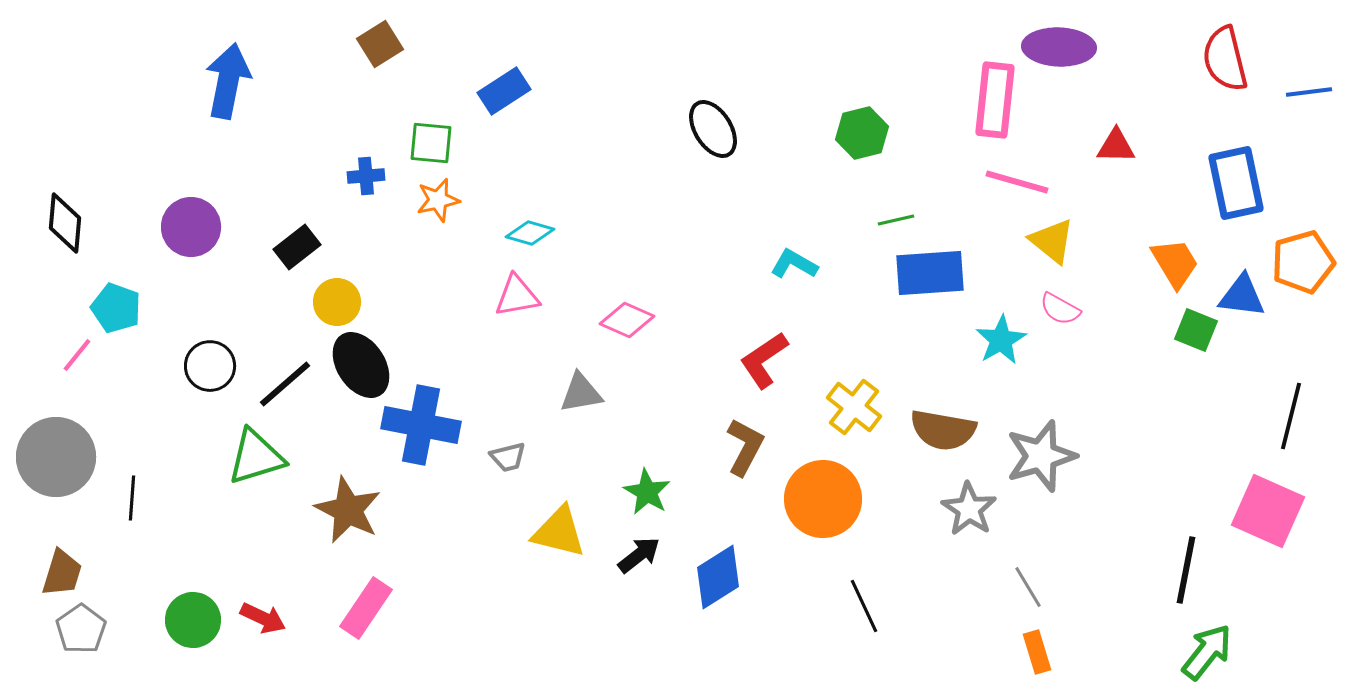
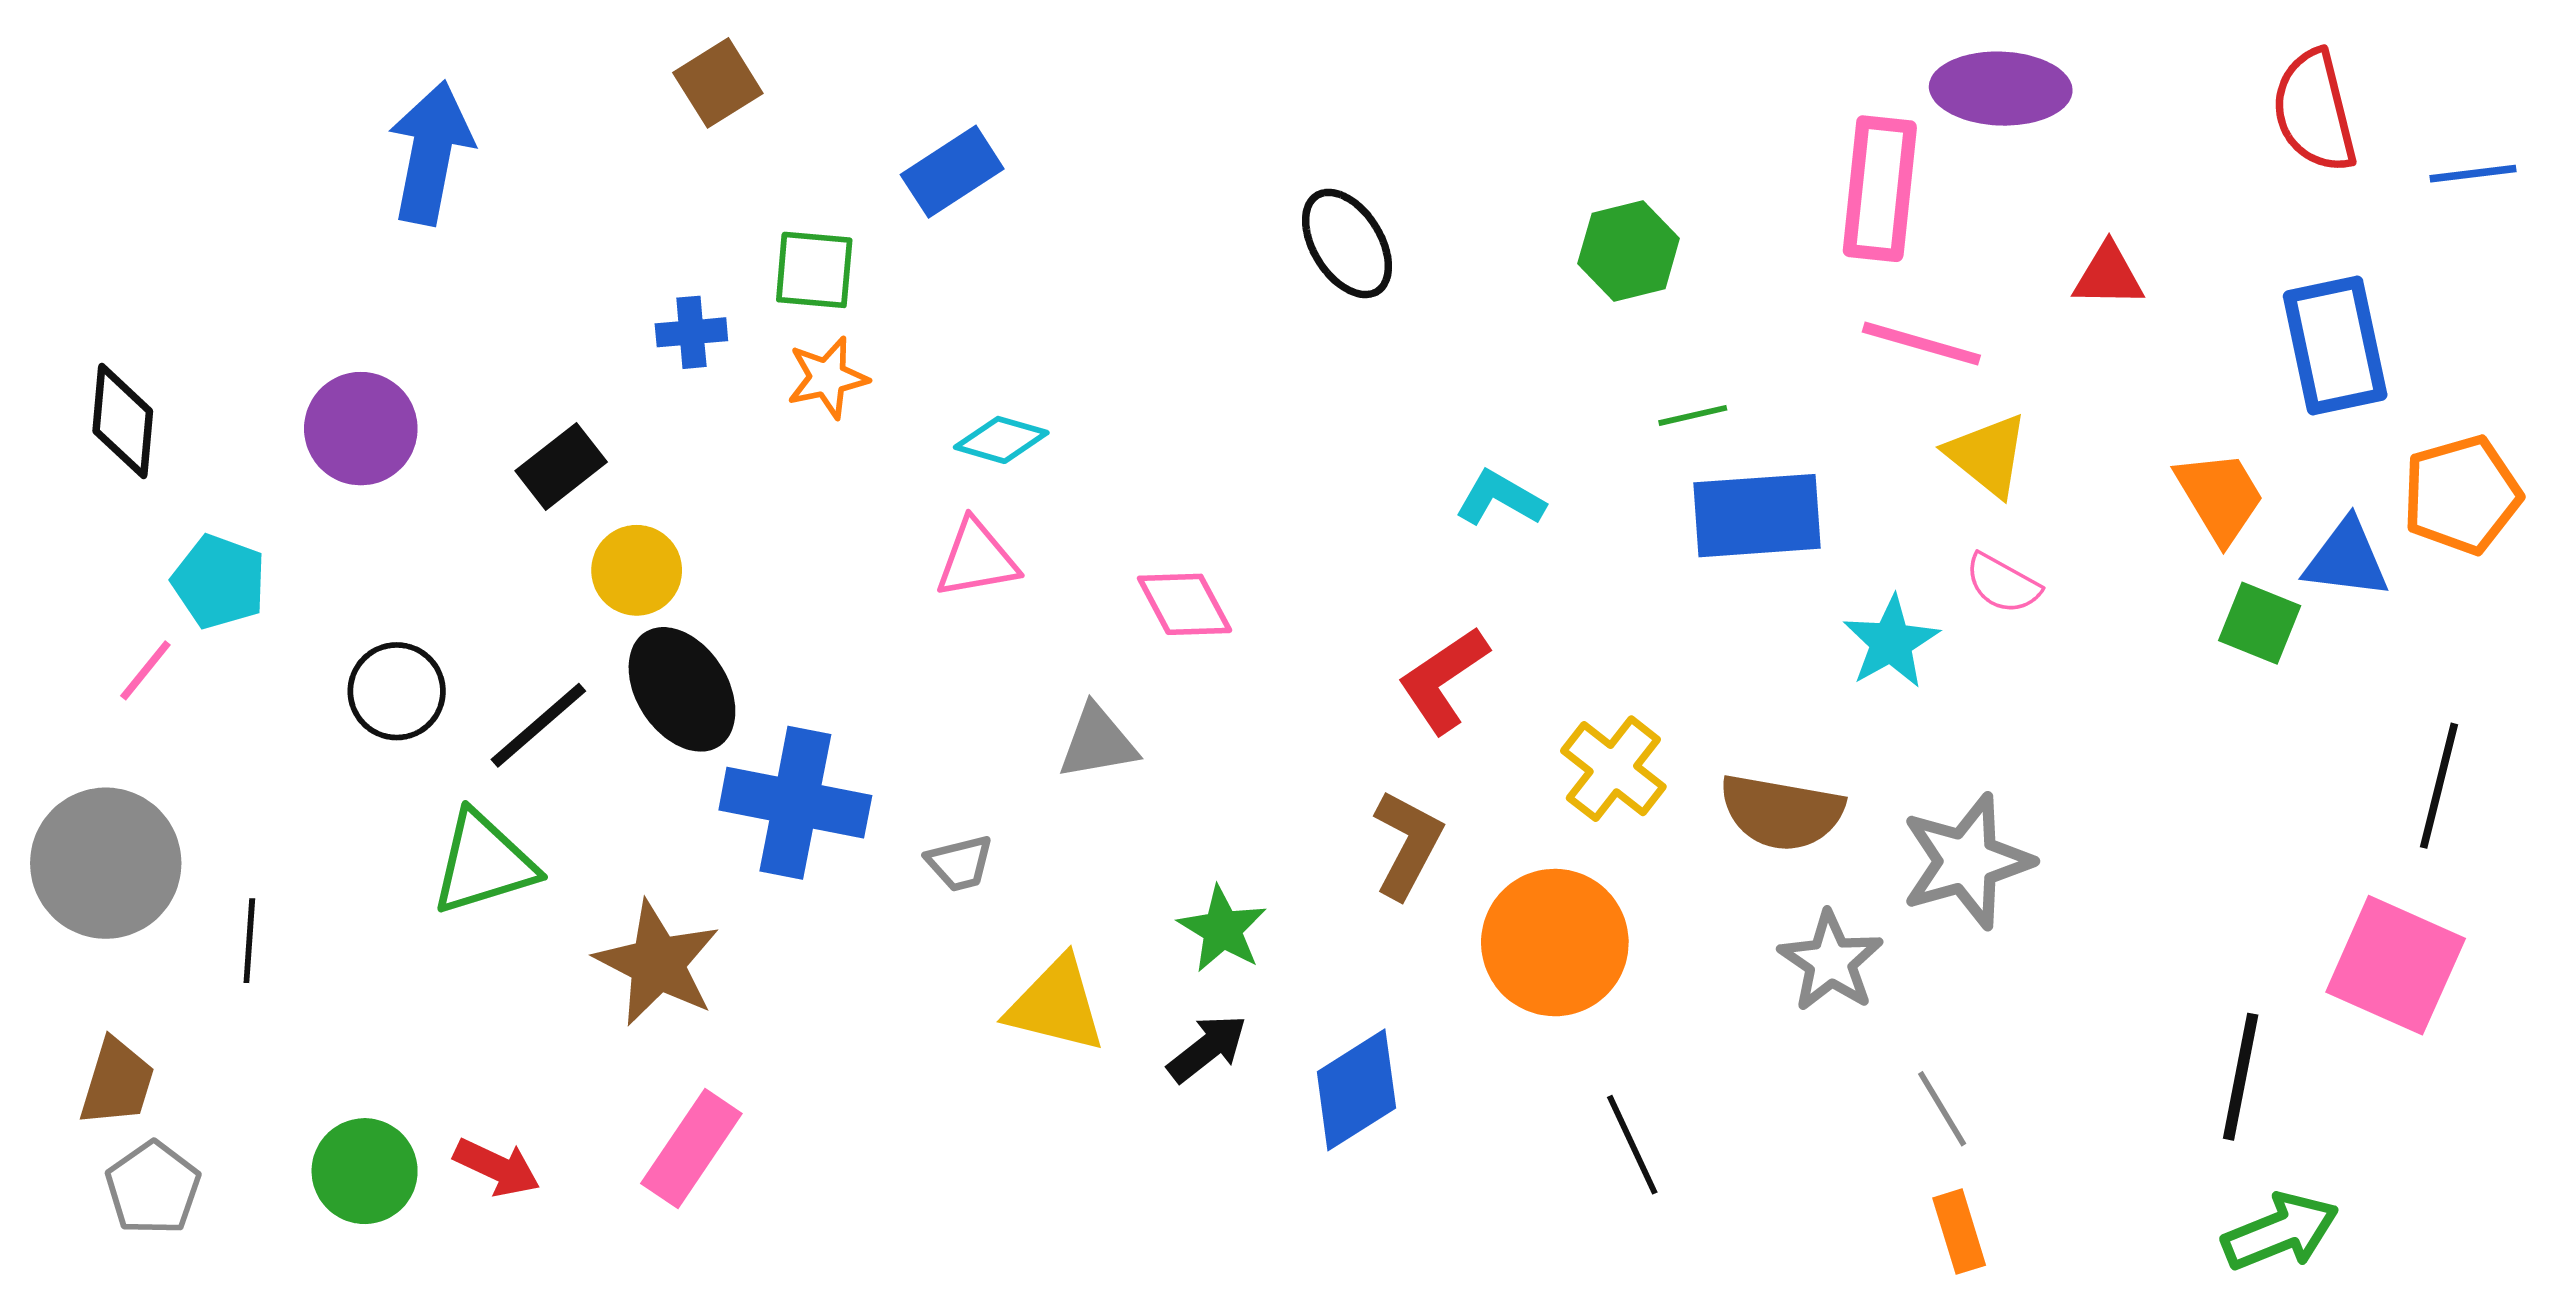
pink diamond: (627, 320) -> (1185, 604), turned 38
green arrow: (1207, 652) -> (2280, 1232), turned 30

